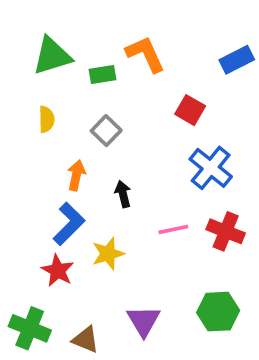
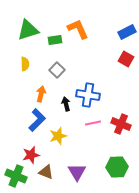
red square: (190, 110) -> (126, 59), moved
blue cross: (211, 168) -> (88, 95), moved, turned -30
red star: (58, 270) -> (31, 155), moved, turned 30
brown triangle: (86, 340) -> (46, 172), moved

